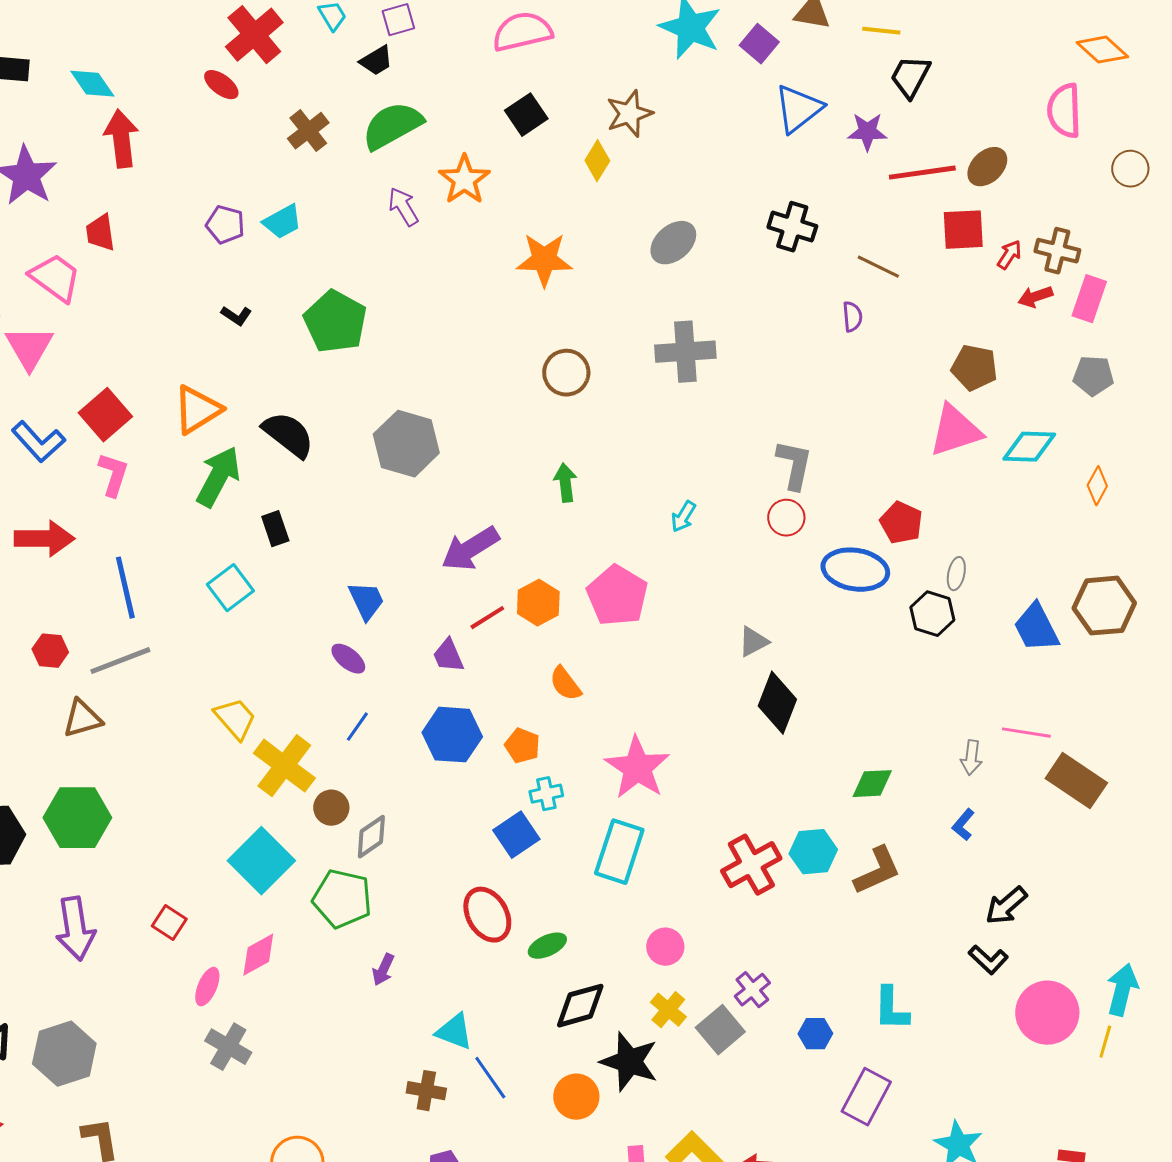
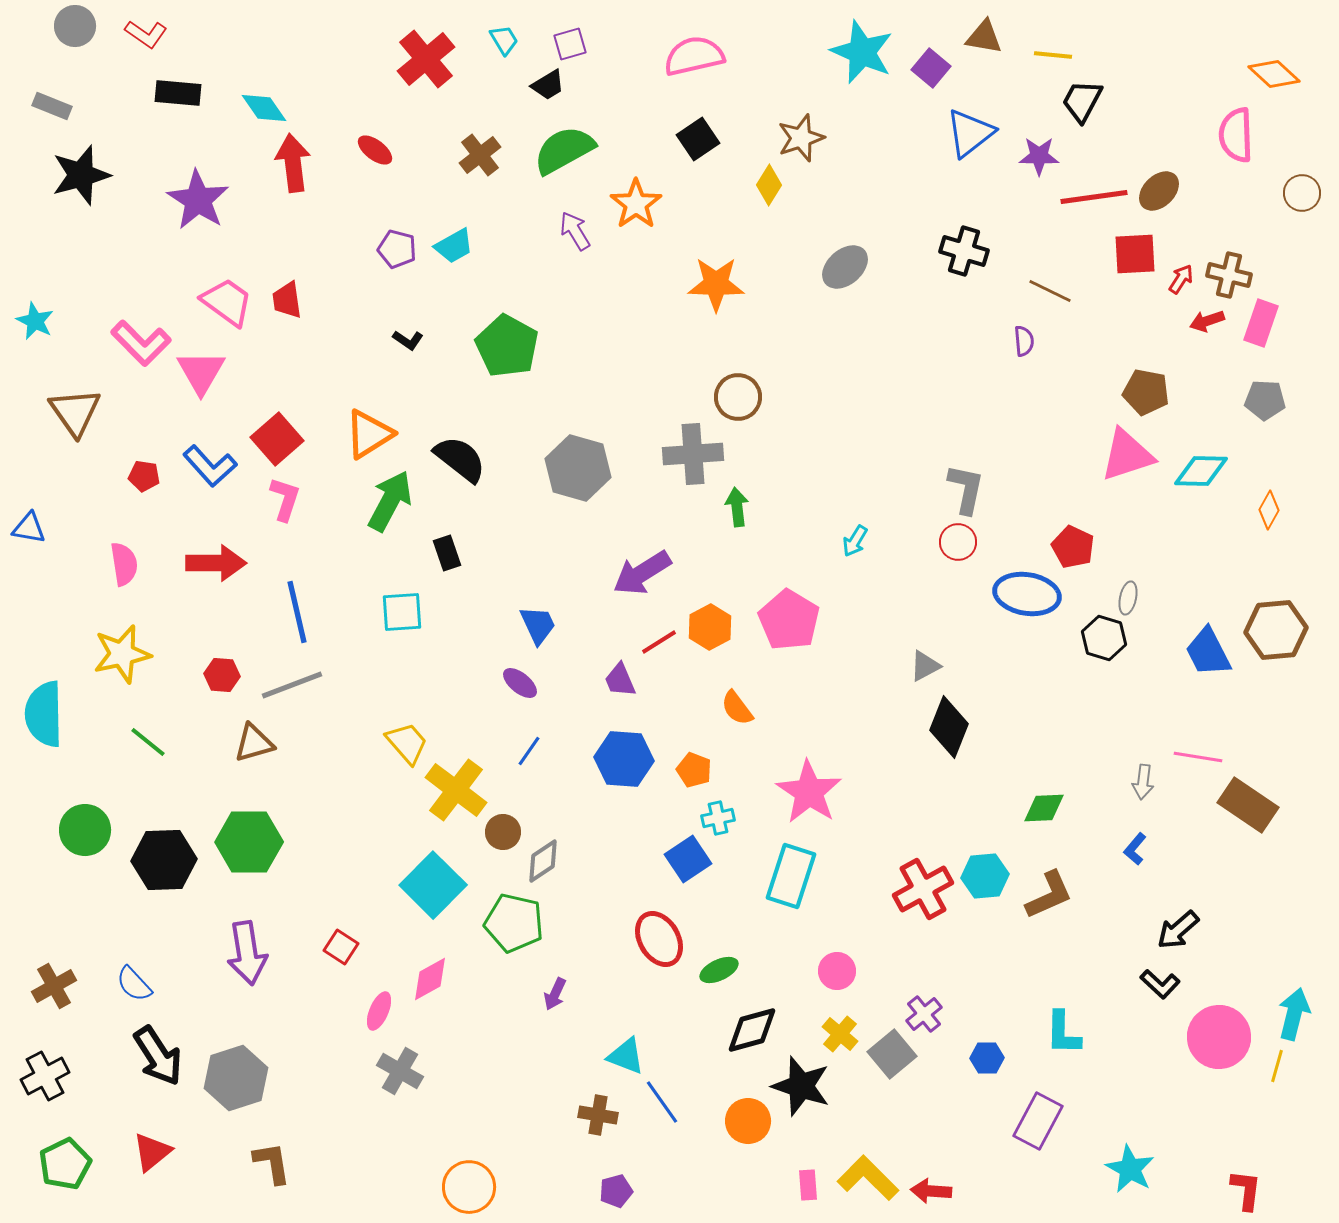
red ellipse: (221, 85) -> (375, 150), moved
red trapezoid: (100, 233) -> (287, 300), moved
gray cross: (685, 352) -> (693, 454), moved
cyan square: (230, 588) -> (402, 612), turned 33

